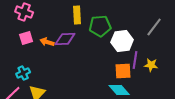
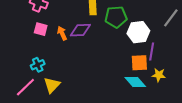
pink square: (26, 38) -> (41, 29), turned 32
orange arrow: (47, 42) -> (62, 33), turned 48
yellow star: (151, 65) -> (159, 75), moved

